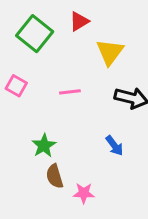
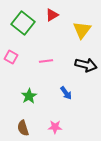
yellow triangle: (110, 52) -> (82, 30), moved
blue arrow: (114, 146) -> (66, 93), moved
brown semicircle: (55, 176) -> (23, 128), moved

